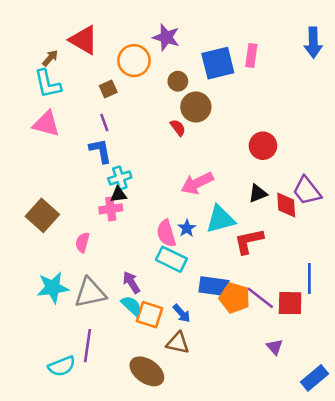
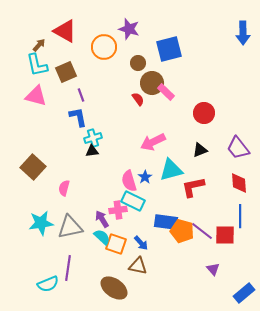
pink rectangle: (251, 55) -> (166, 92), moved, turned -54
brown square: (108, 89) -> (66, 72), moved, size x1.5
red diamond: (286, 205) -> (239, 183), moved
pink cross: (111, 209) -> (118, 210), moved

